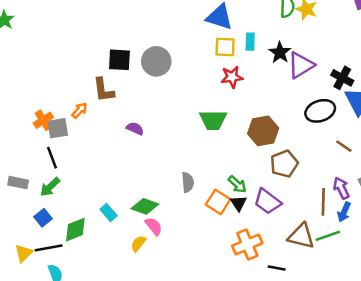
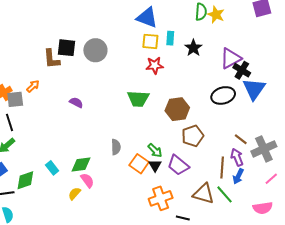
purple triangle: (301, 65) -> (231, 58), moved
brown L-shape: (104, 90) -> (52, 59), moved
brown line: (344, 146) -> (241, 139), moved
green diamond: (145, 206) -> (81, 164), turned -30
green line: (328, 236) -> (225, 194), turned 66

